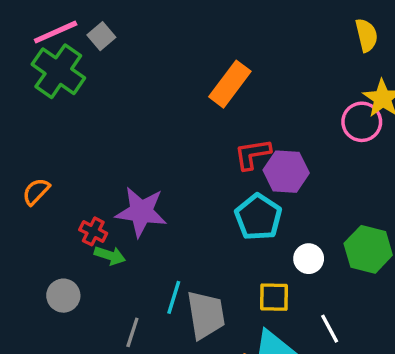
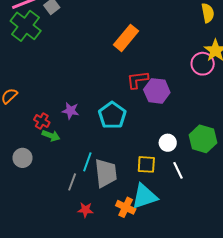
purple star: (141, 212) -> (70, 111), size x0.6
cyan pentagon: (258, 217) -> (112, 115), moved
white line: (330, 329) -> (178, 170), moved
gray line: (132, 332) -> (72, 182), moved

